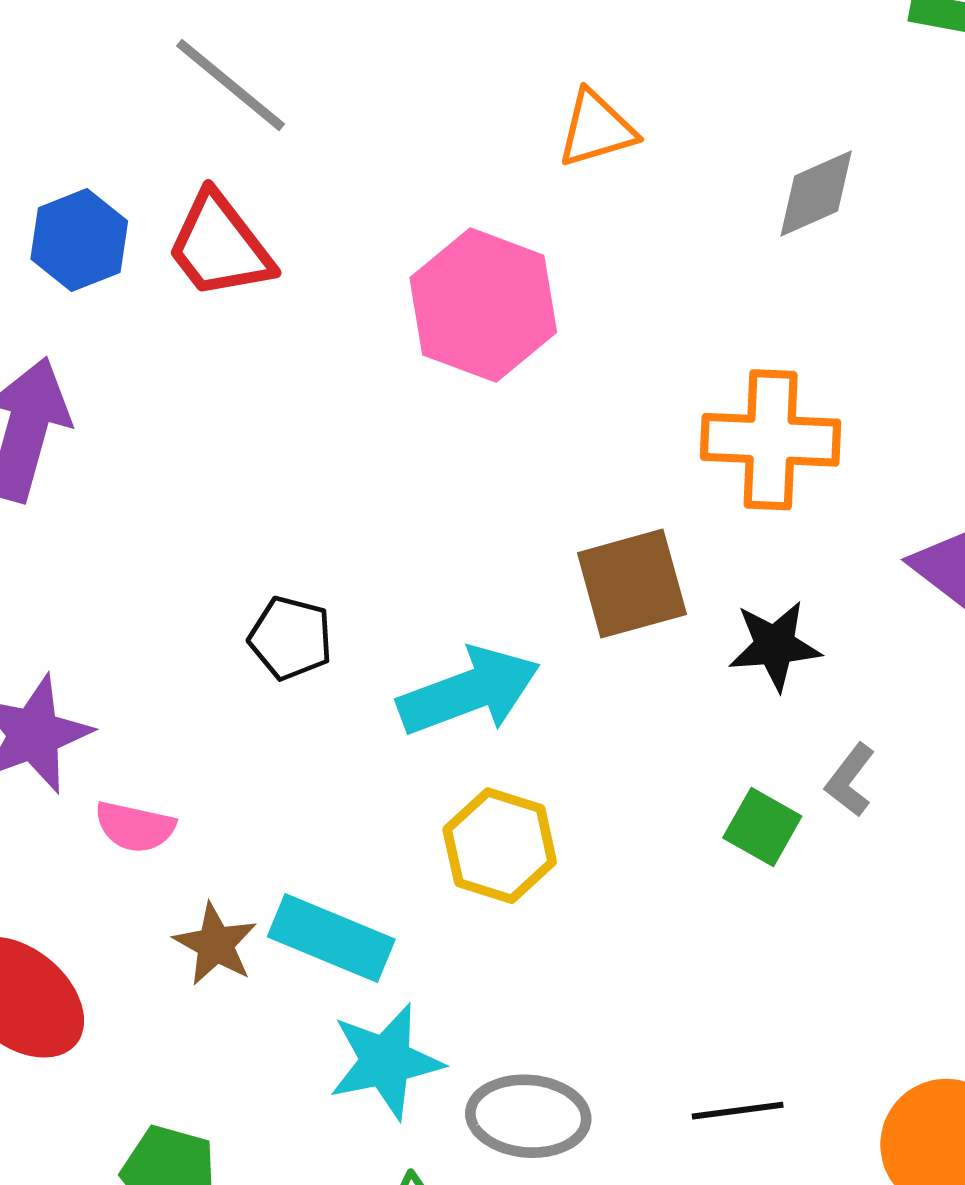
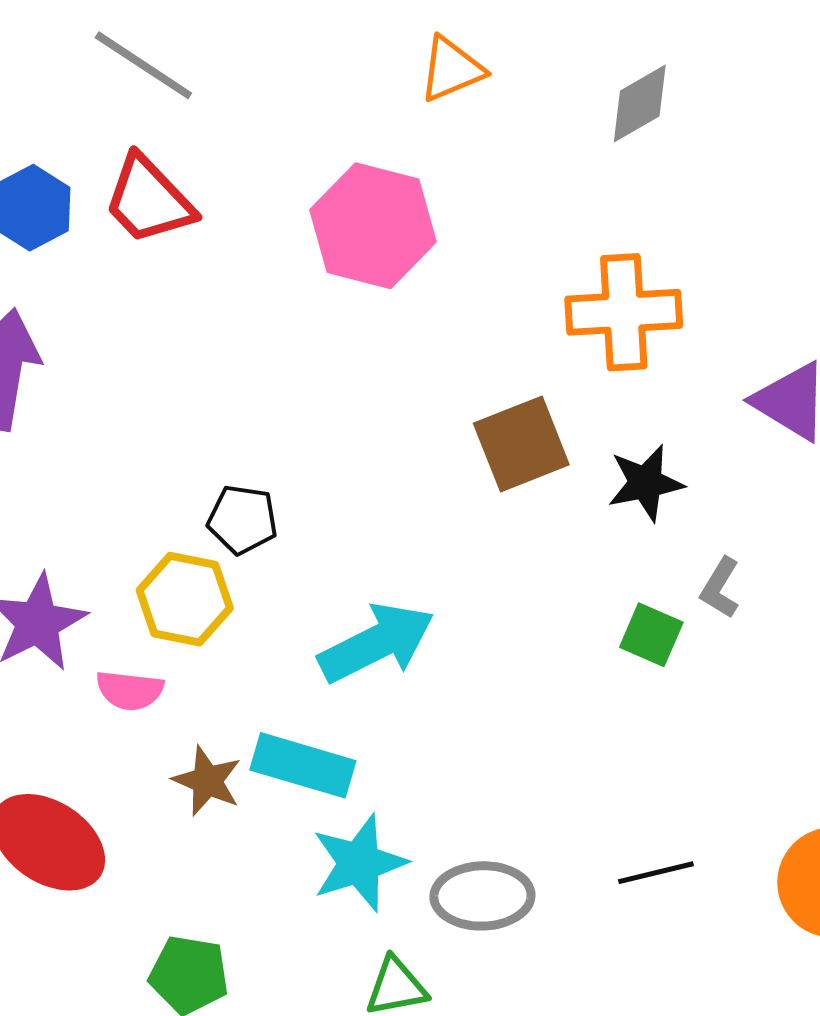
cyan arrow: (469, 691) -> (376, 643), moved
yellow hexagon: (500, 846) -> (185, 599), moved

